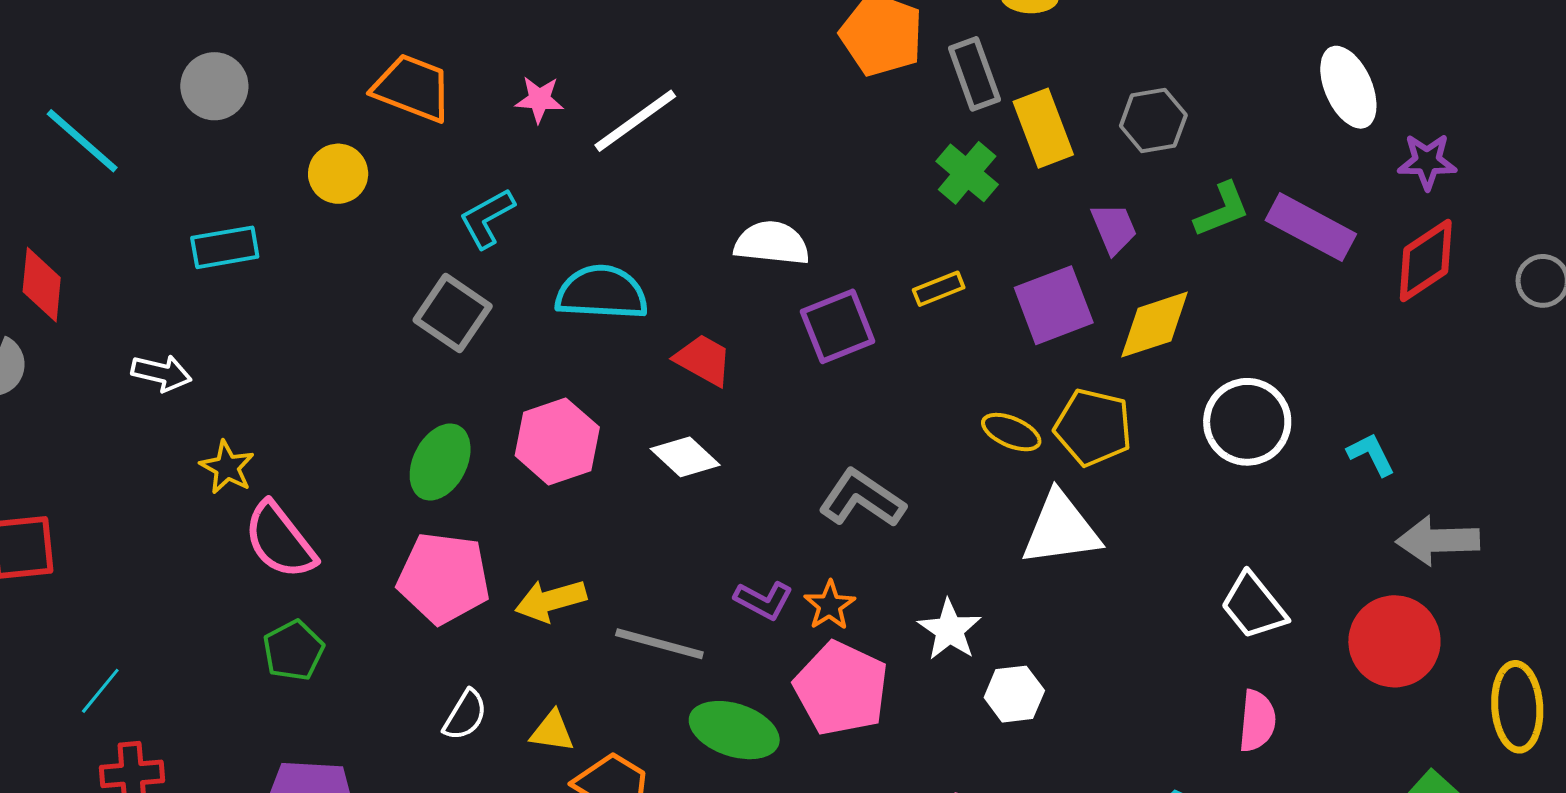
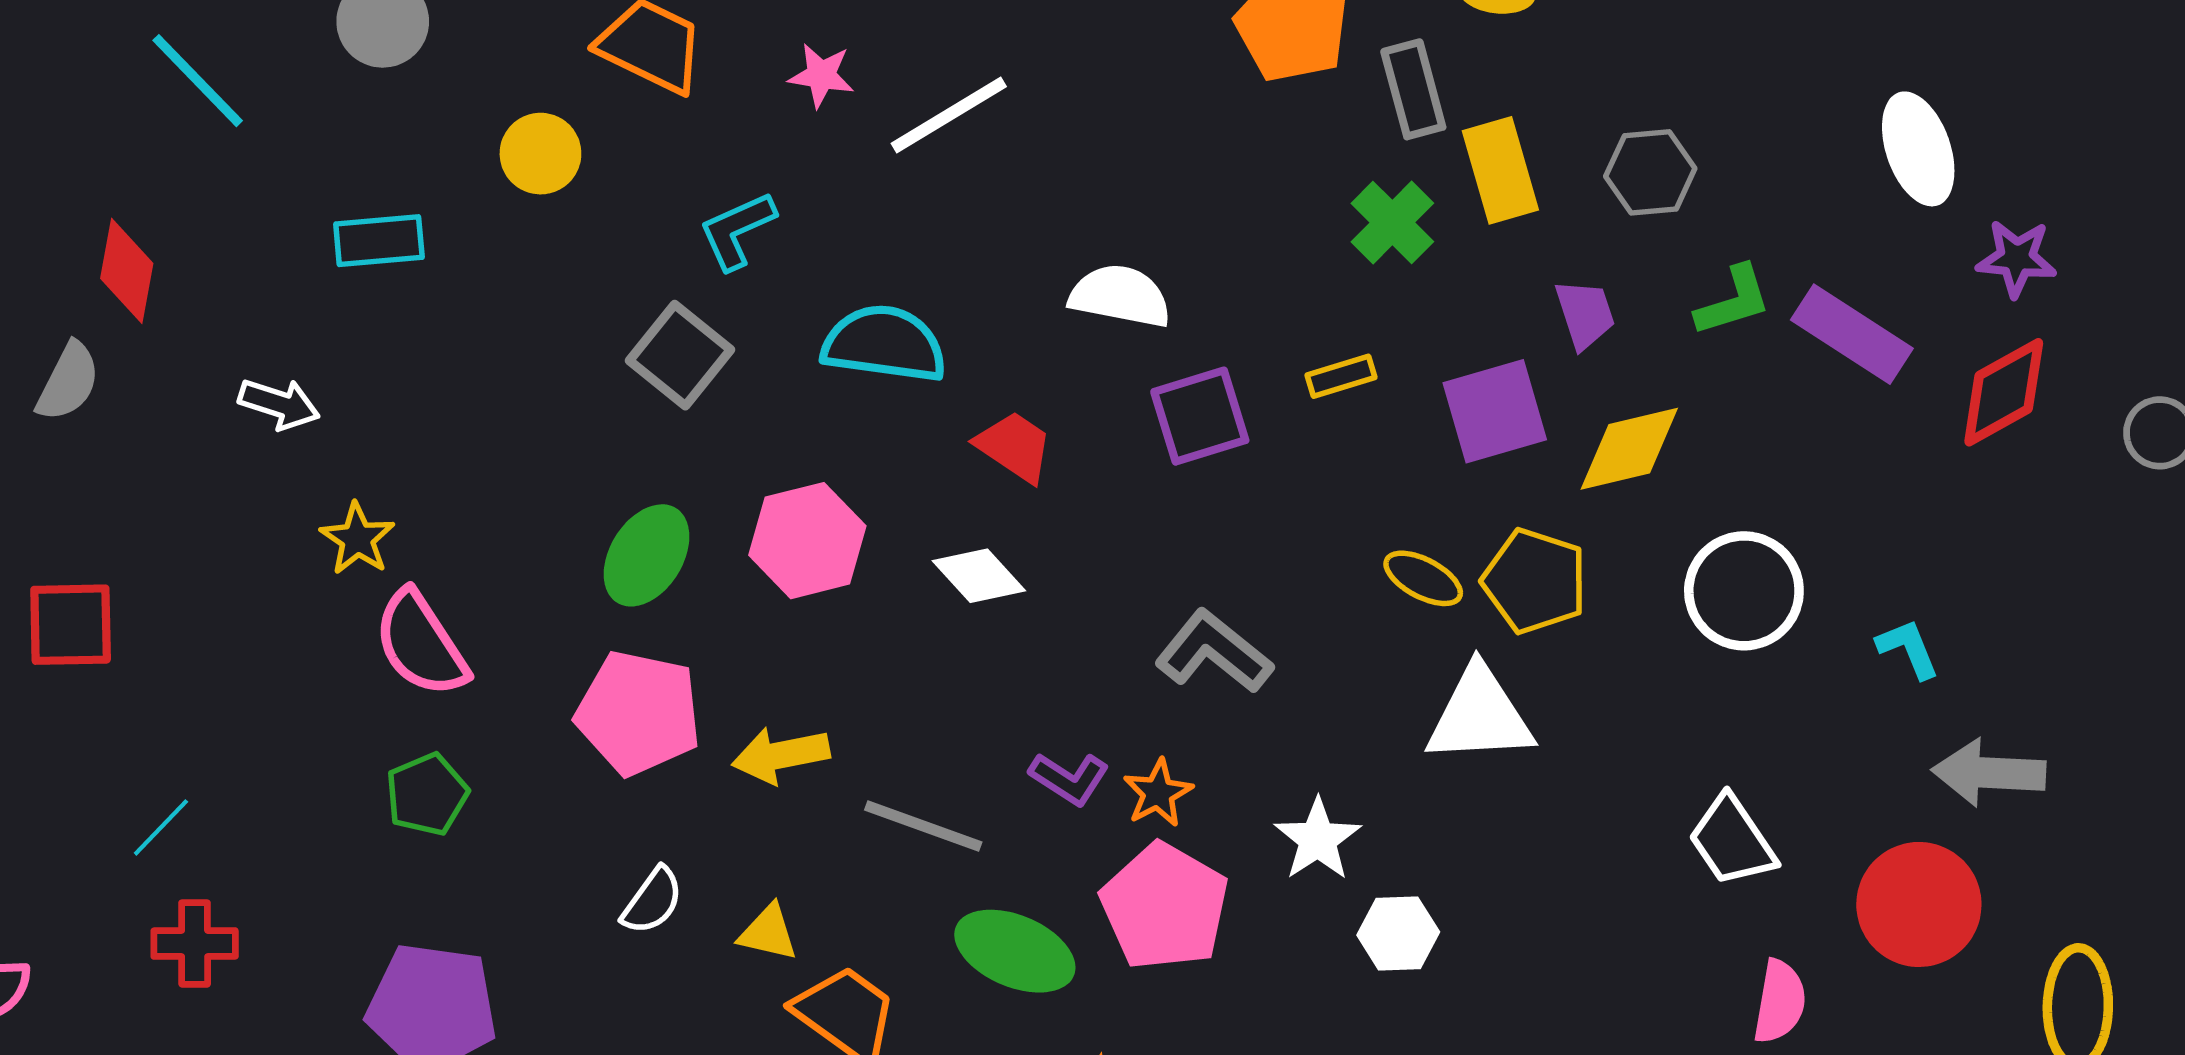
pink semicircle: (1257, 721) -> (1780, 1002), moved

